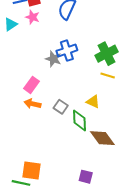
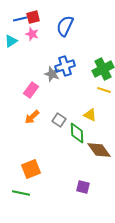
pink rectangle: (31, 85) -> (31, 90), moved
orange arrow: (32, 104) -> (32, 117), turned -56
orange square: (31, 170) -> (31, 169), moved, turned -30

